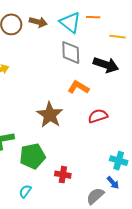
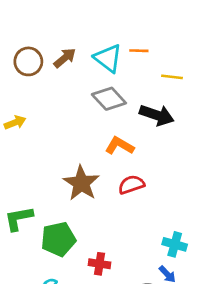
brown arrow: (38, 22) -> (65, 58), turned -54
gray diamond: (71, 52) -> (109, 99), turned -40
red semicircle: (98, 116) -> (131, 185), moved

